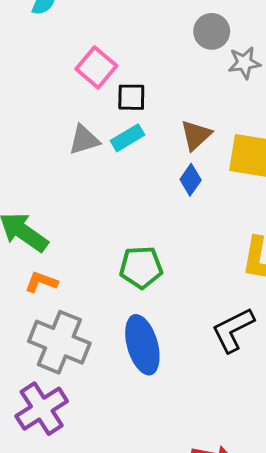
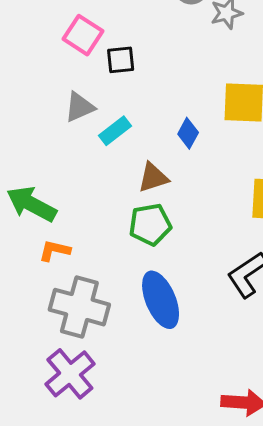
brown triangle: (196, 135) -> (153, 178), moved, turned 32
cyan rectangle: (128, 138) -> (115, 131), moved

